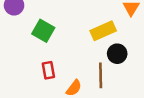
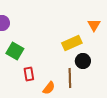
green square: (43, 31) -> (15, 51), moved

